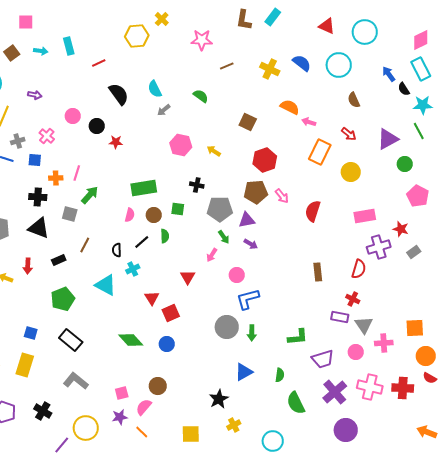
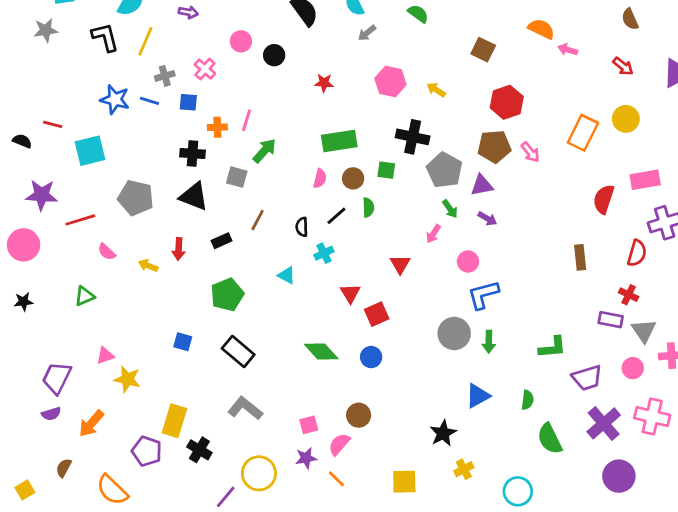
red star: (116, 142) -> (324, 83), moved
orange rectangle: (320, 152) -> (583, 133), moved
black cross: (197, 185) -> (413, 137), size x1.6
gray pentagon: (220, 209) -> (444, 170), turned 30
red semicircle: (313, 211) -> (604, 199), moved
cyan triangle: (106, 285) -> (287, 275), size x0.6
yellow rectangle: (25, 365) -> (174, 421), moved

